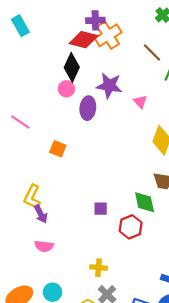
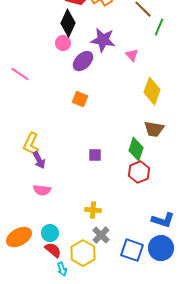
purple ellipse: (88, 108) -> (83, 61), turned 40
orange square: (58, 149) -> (80, 99), moved
green diamond: (145, 202) -> (136, 149), turned 30
red hexagon: (131, 227) -> (139, 172), moved

